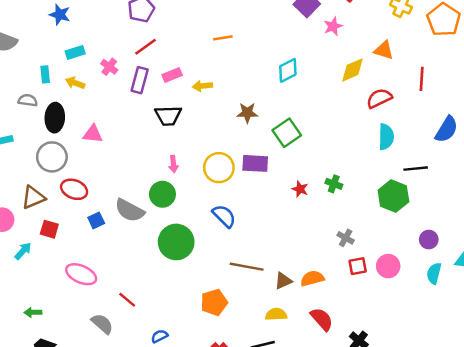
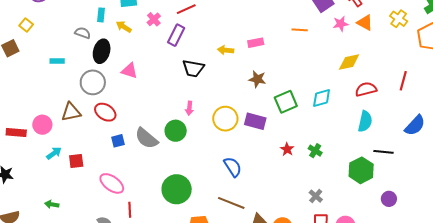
orange line: (223, 38) -> (300, 30), moved
orange triangle: (384, 50) -> (365, 23), moved
cyan diamond: (288, 70) -> (322, 98), moved
pink rectangle: (172, 75) -> (256, 43), moved
blue semicircle: (224, 216) -> (233, 167), moved
red square: (49, 229) -> (76, 161), moved, turned -35
purple circle: (429, 240) -> (389, 199), moved
green circle: (176, 242) -> (177, 189), moved
pink ellipse: (81, 274) -> (112, 183), moved
red line: (127, 300) -> (130, 210), turned 35

